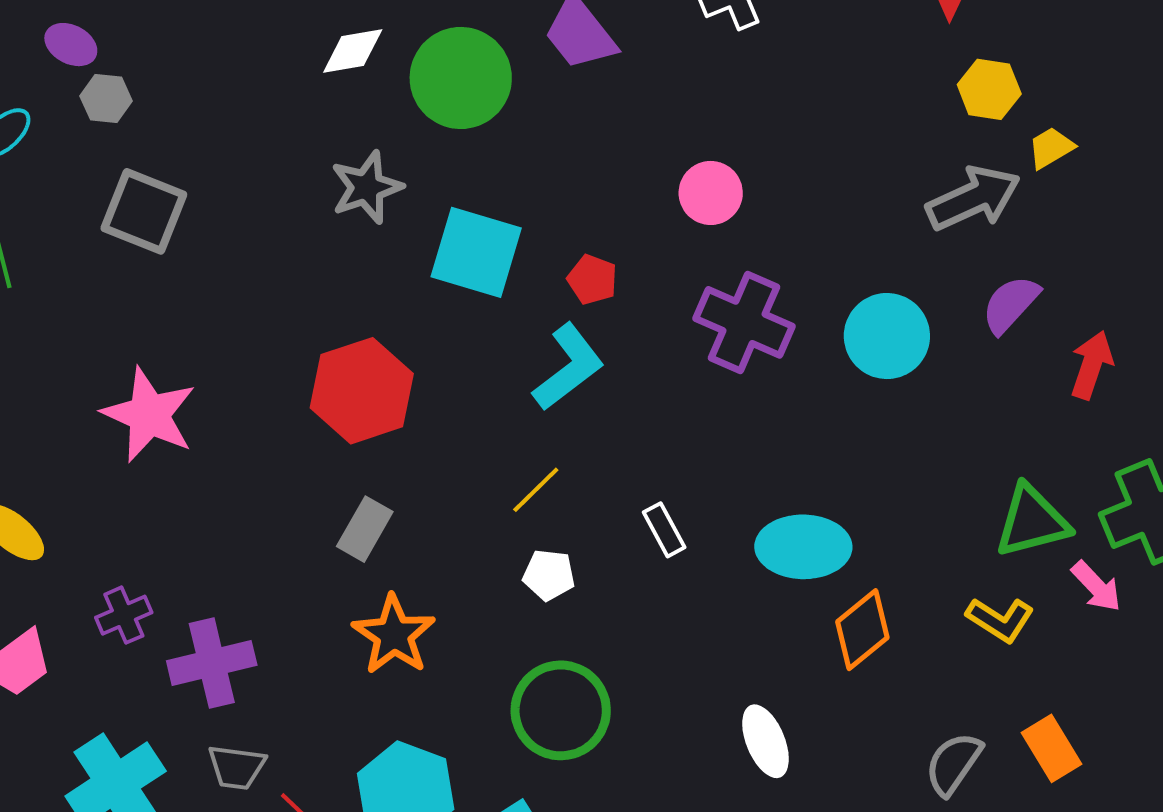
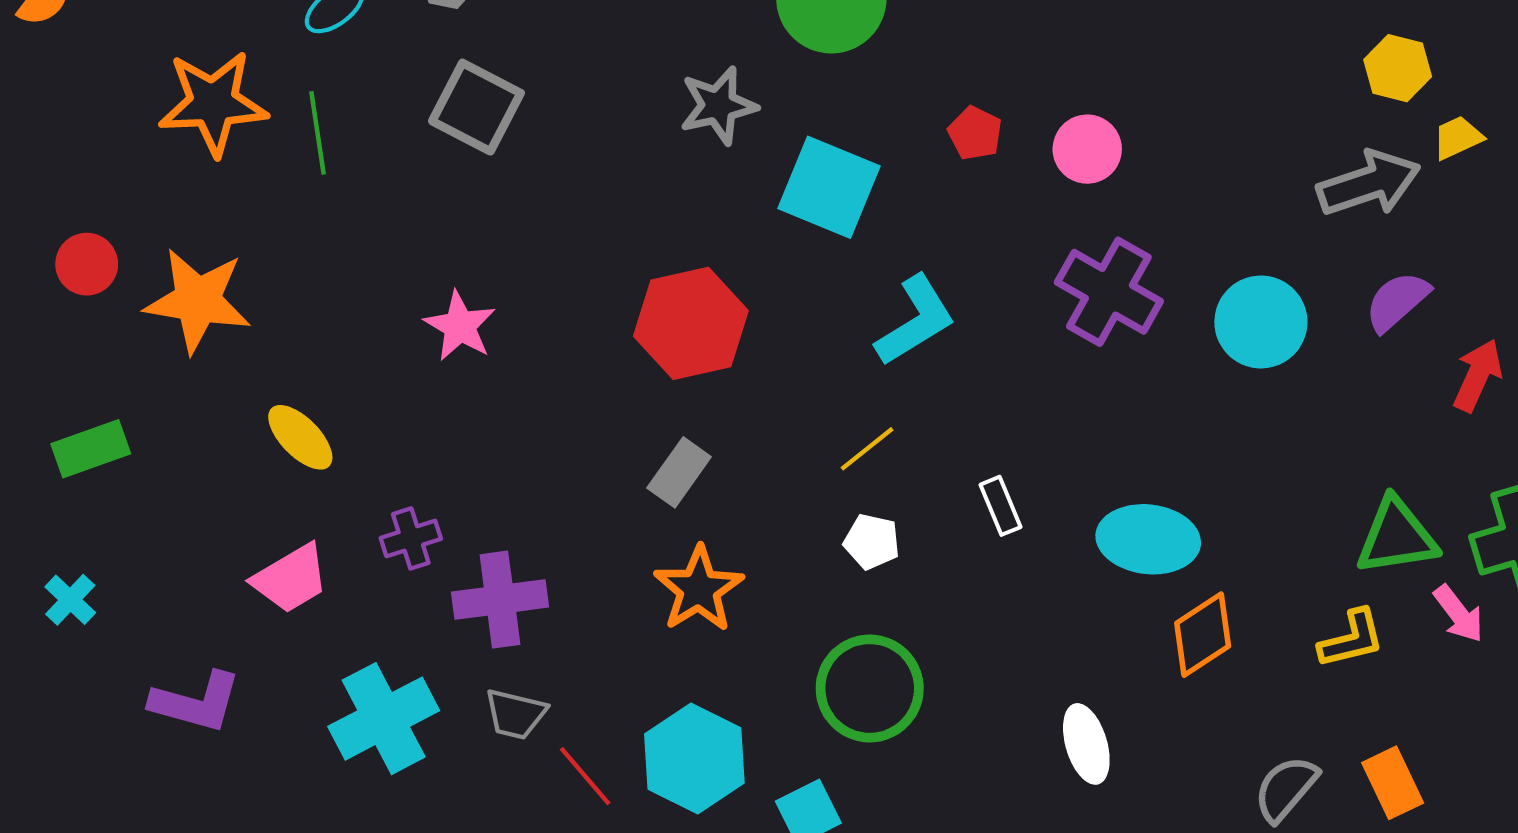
red pentagon: (592, 280) -> (975, 133), moved
pink star: (149, 415) -> (460, 326), size x0.7
yellow L-shape: (1000, 620) -> (1352, 639), turned -52

